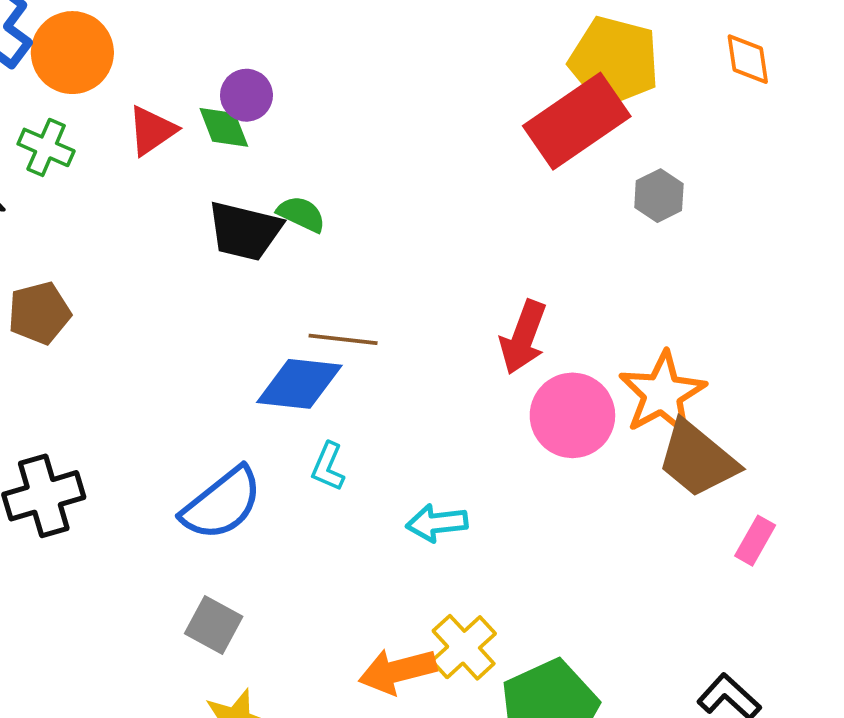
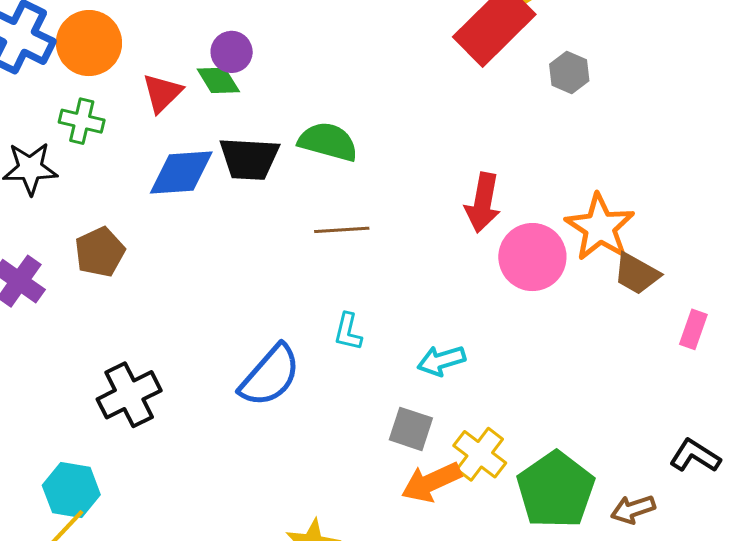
green semicircle: (301, 214) -> (328, 142), moved, size x1.5
blue diamond: (299, 384) -> (181, 172), moved
brown trapezoid: (697, 459) -> (637, 274), size x0.7
gray square: (214, 625) -> (411, 429), moved

